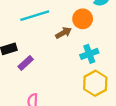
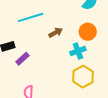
orange circle: (83, 19) -> (88, 32), moved

